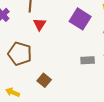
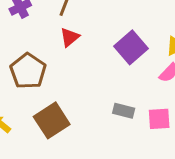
brown square: (44, 80) -> (52, 120), size x1.6

